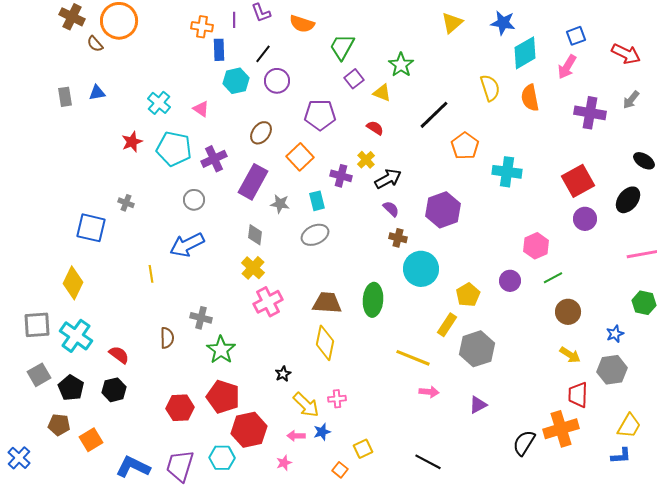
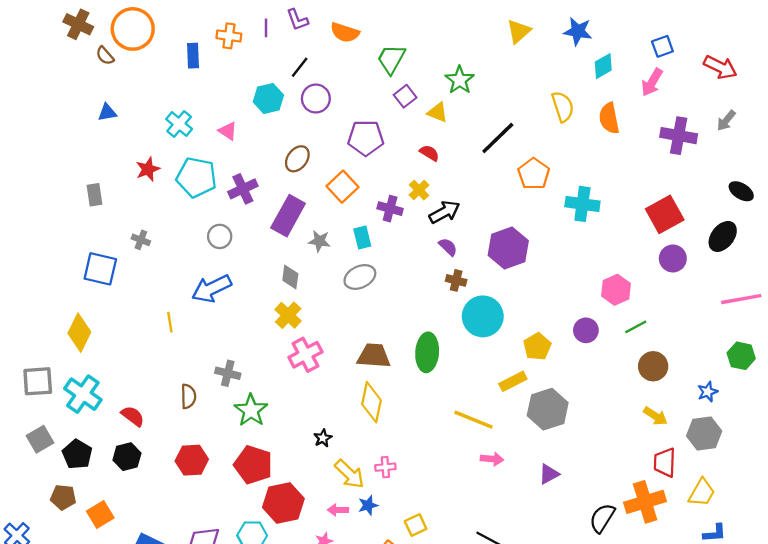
blue rectangle: (219, 50) -> (193, 56), moved
cyan diamond: (525, 53) -> (603, 66), size x0.7
gray rectangle: (65, 97) -> (94, 195), moved
yellow rectangle: (447, 325) -> (513, 381), turned 30
red hexagon: (180, 408) -> (192, 460), moved
yellow trapezoid: (629, 426) -> (702, 493), moved

